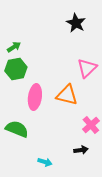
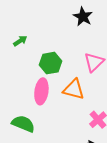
green hexagon: (16, 69) -> (51, 63), moved

